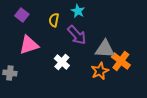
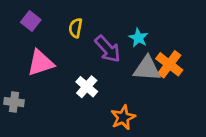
cyan star: (78, 11) -> (138, 38), moved
orange cross: (121, 61) -> (169, 64), moved
orange star: (100, 71) -> (123, 117), moved

